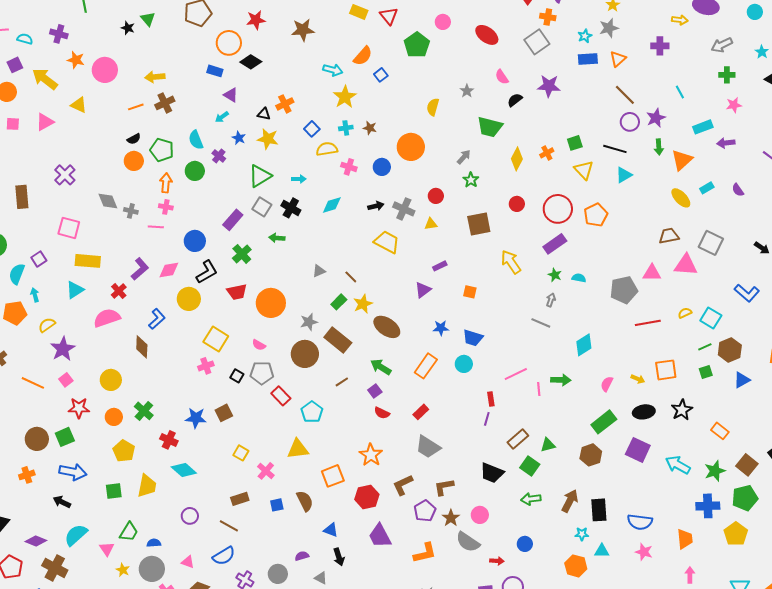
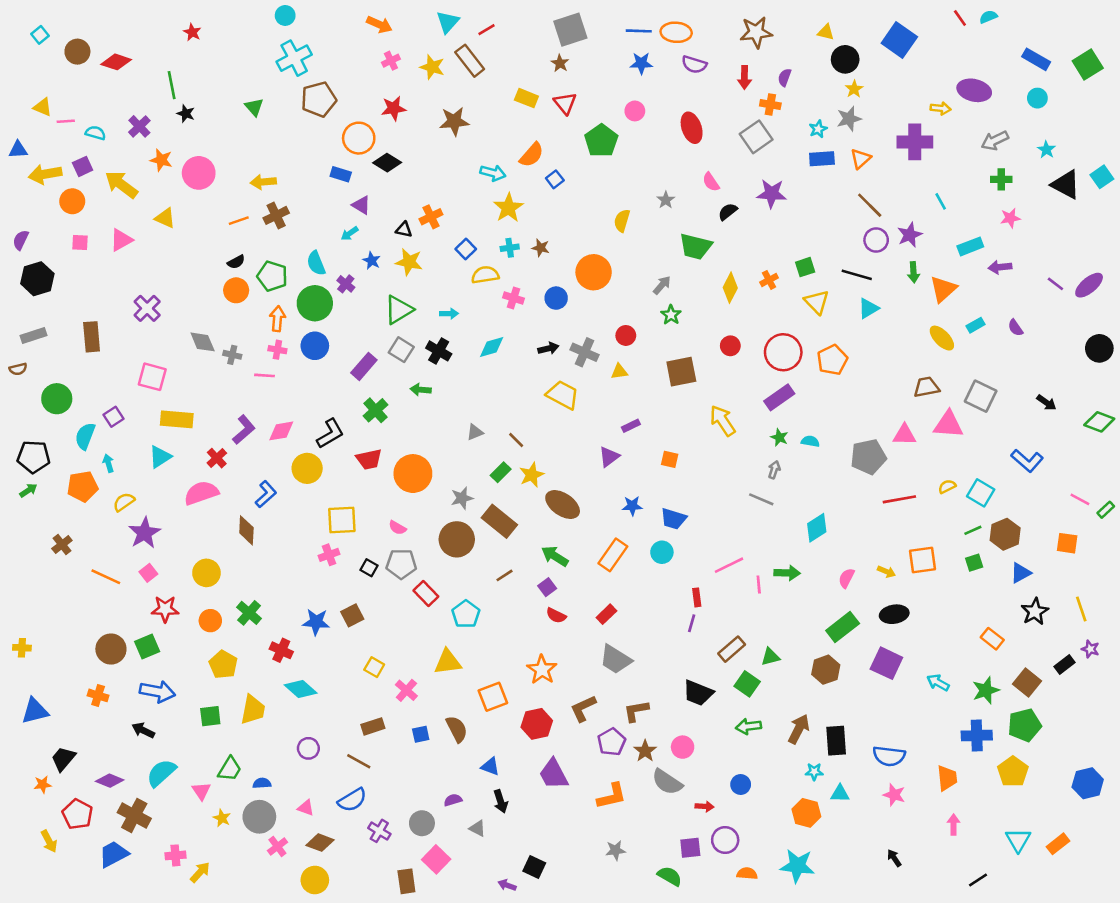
black star: (128, 28) -> (186, 114), moved
purple cross: (59, 34) -> (139, 126), turned 30
red ellipse: (487, 35) -> (692, 128), turned 35
purple cross: (660, 46) -> (915, 142), size x1.5
green circle: (195, 171) -> (315, 303), size x1.4
blue circle: (195, 241) -> (315, 346), moved
yellow square: (216, 339) -> (342, 520), turned -35
black star: (682, 410) -> (1035, 612), moved
cyan arrow: (678, 465) -> (938, 683), size x0.7
orange cross: (27, 475) -> (98, 695), turned 35

